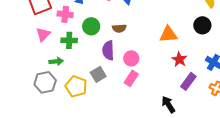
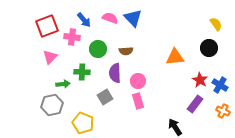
green cross: (69, 40) -> (82, 72), moved
red star: (179, 59) -> (200, 80), moved
pink rectangle: (131, 78) -> (138, 101), turned -49
yellow pentagon: (76, 86) -> (83, 123), moved

